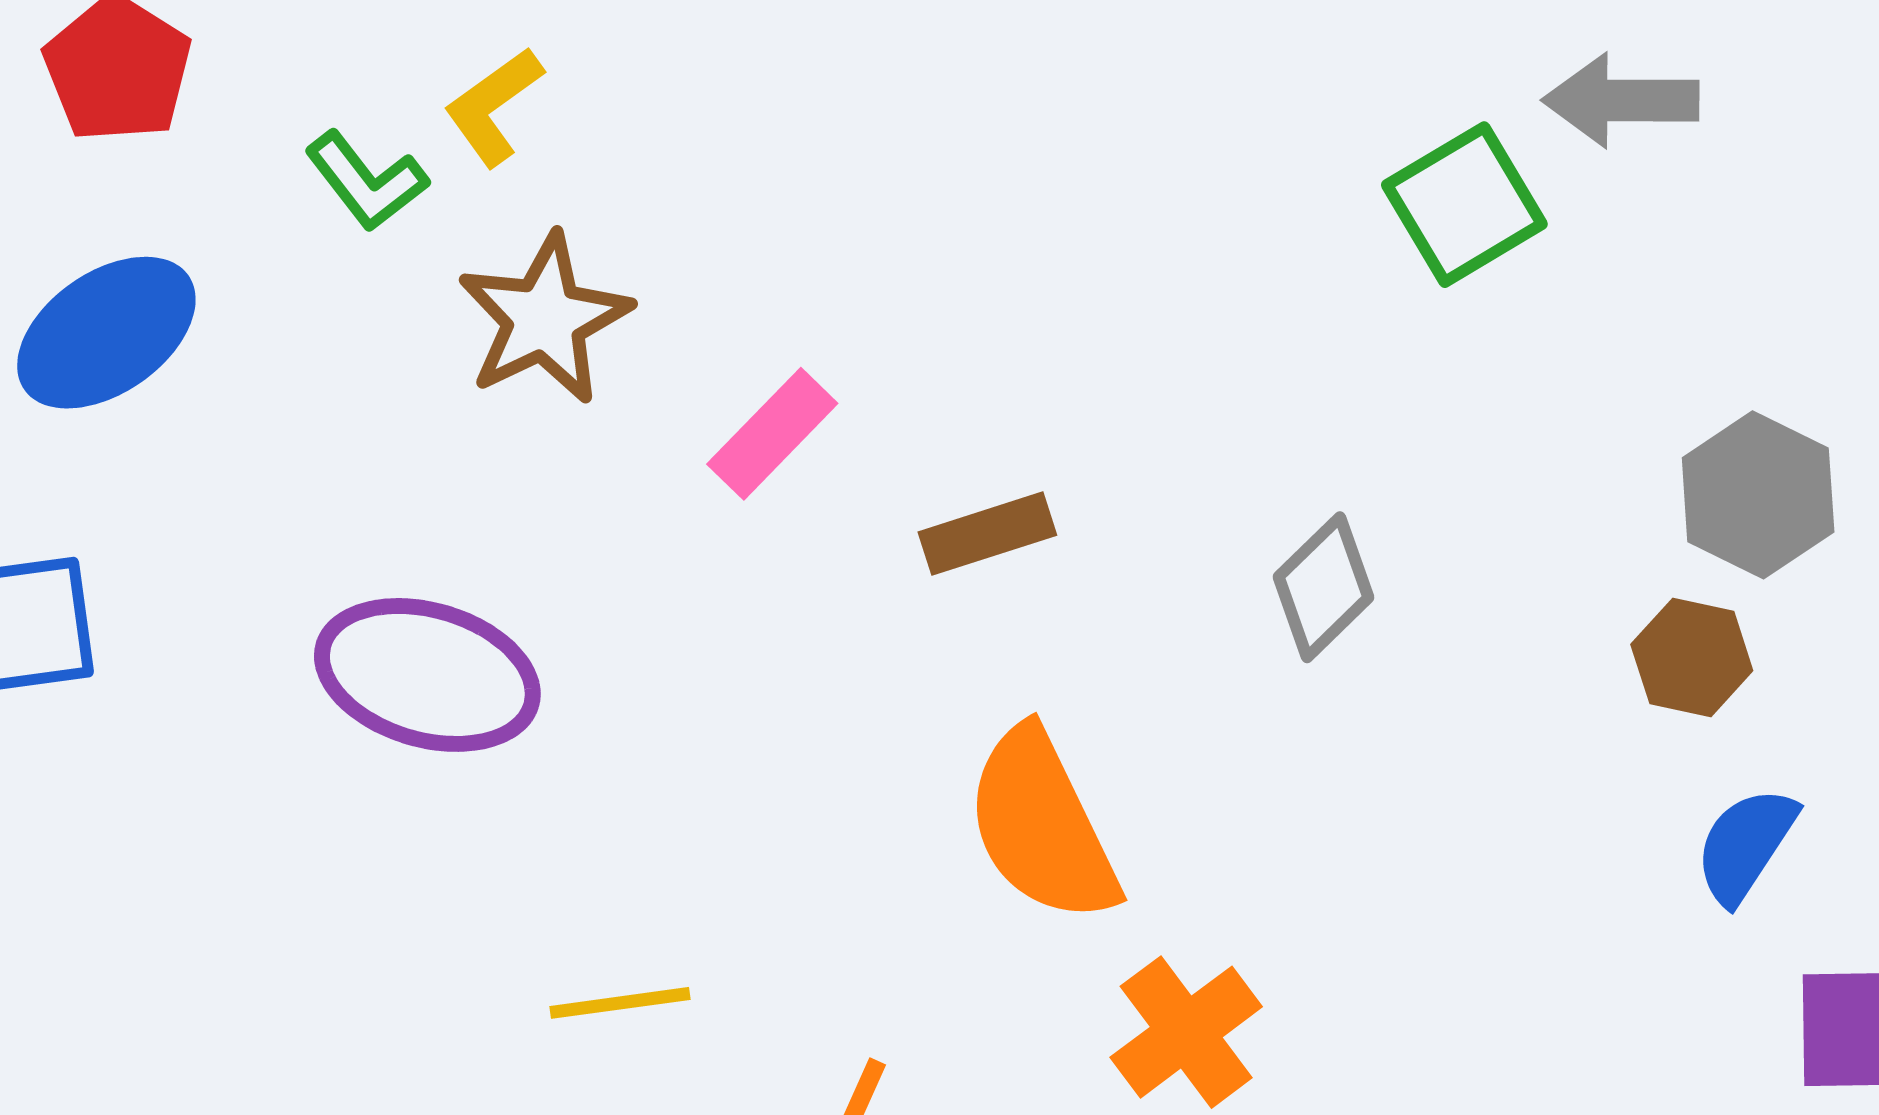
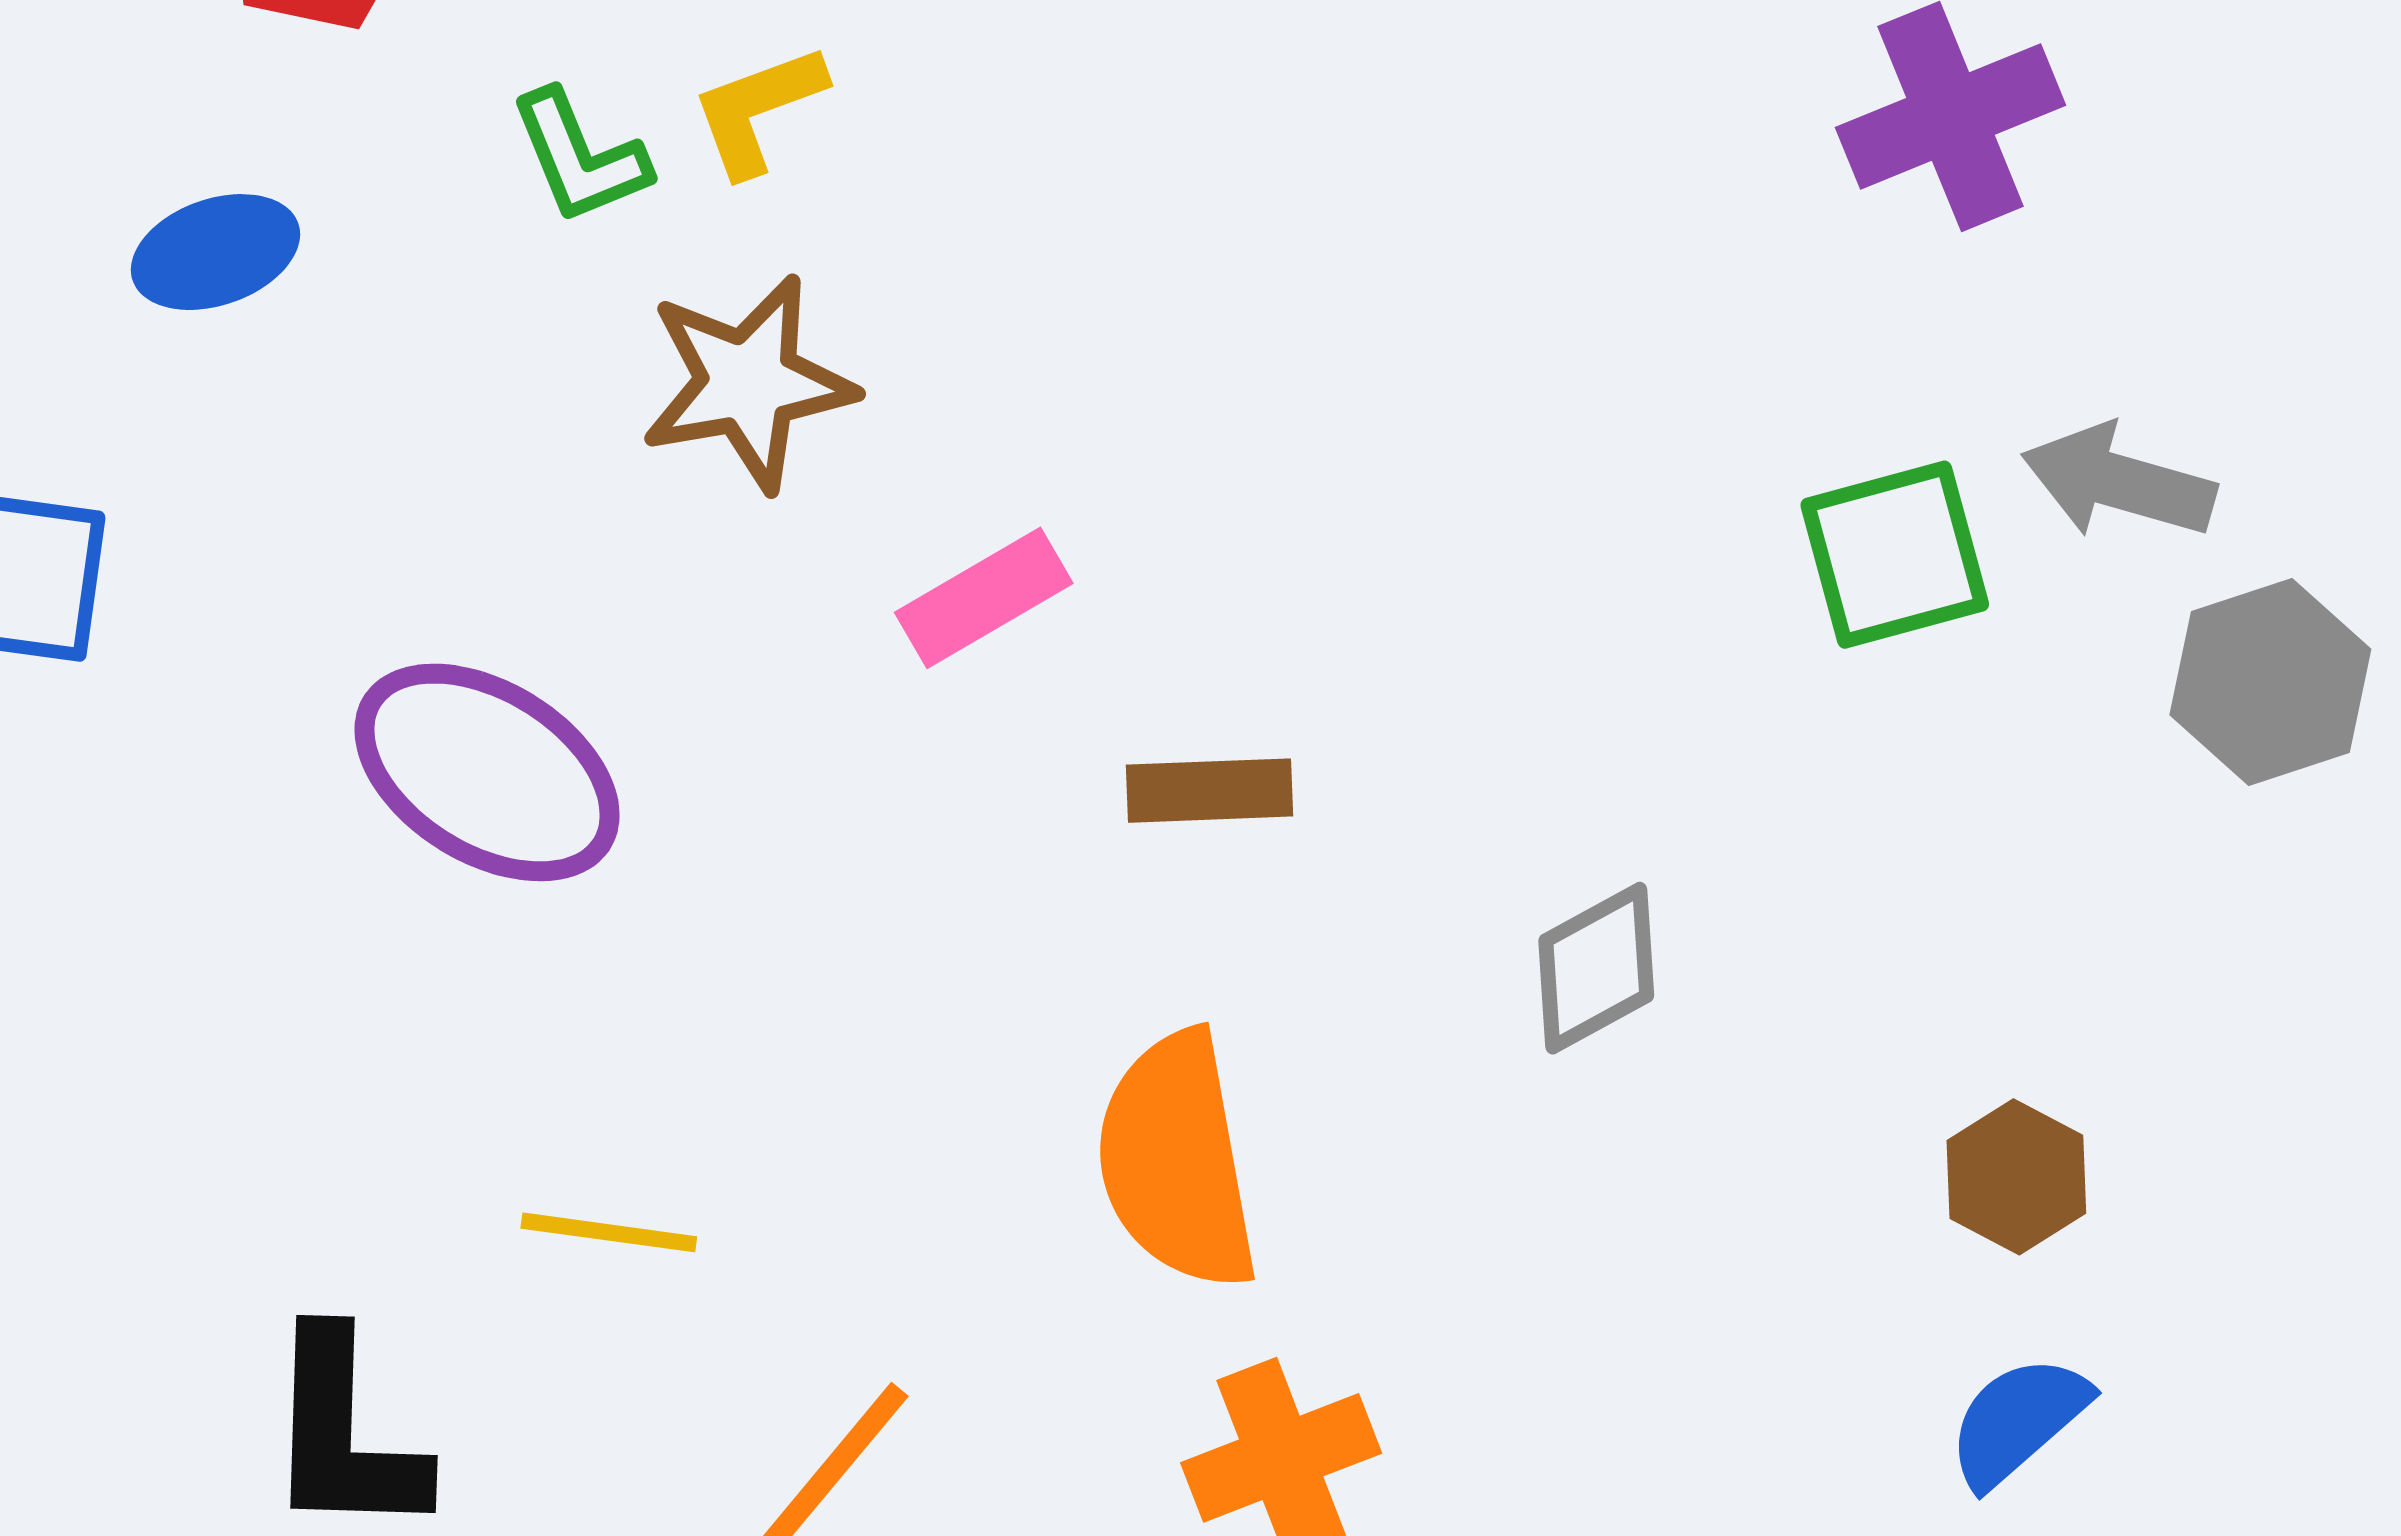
blue ellipse: (106, 333) -> (215, 252), size x0.7
gray hexagon: (1758, 495) -> (2270, 682), moved

